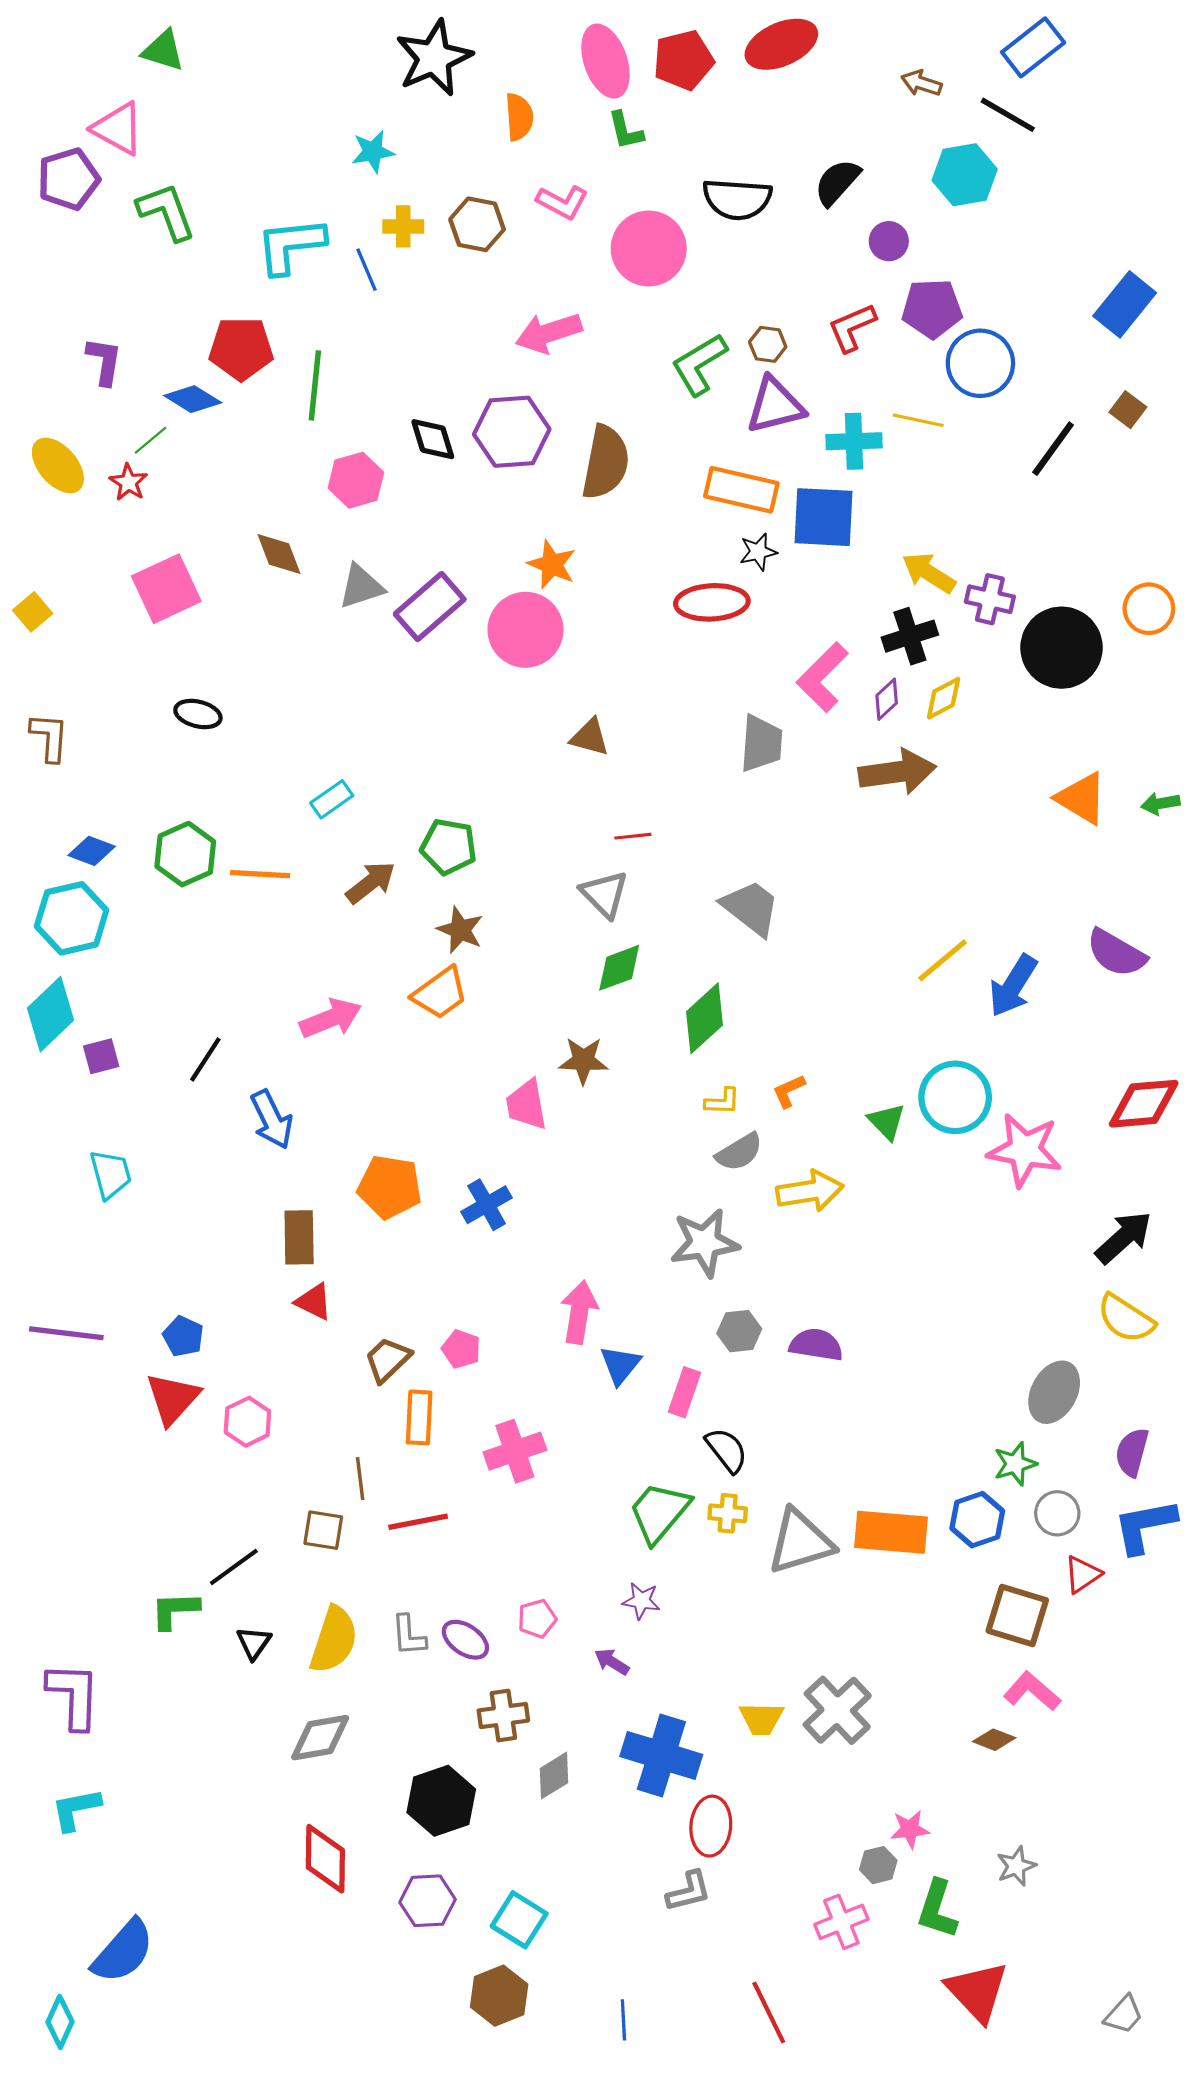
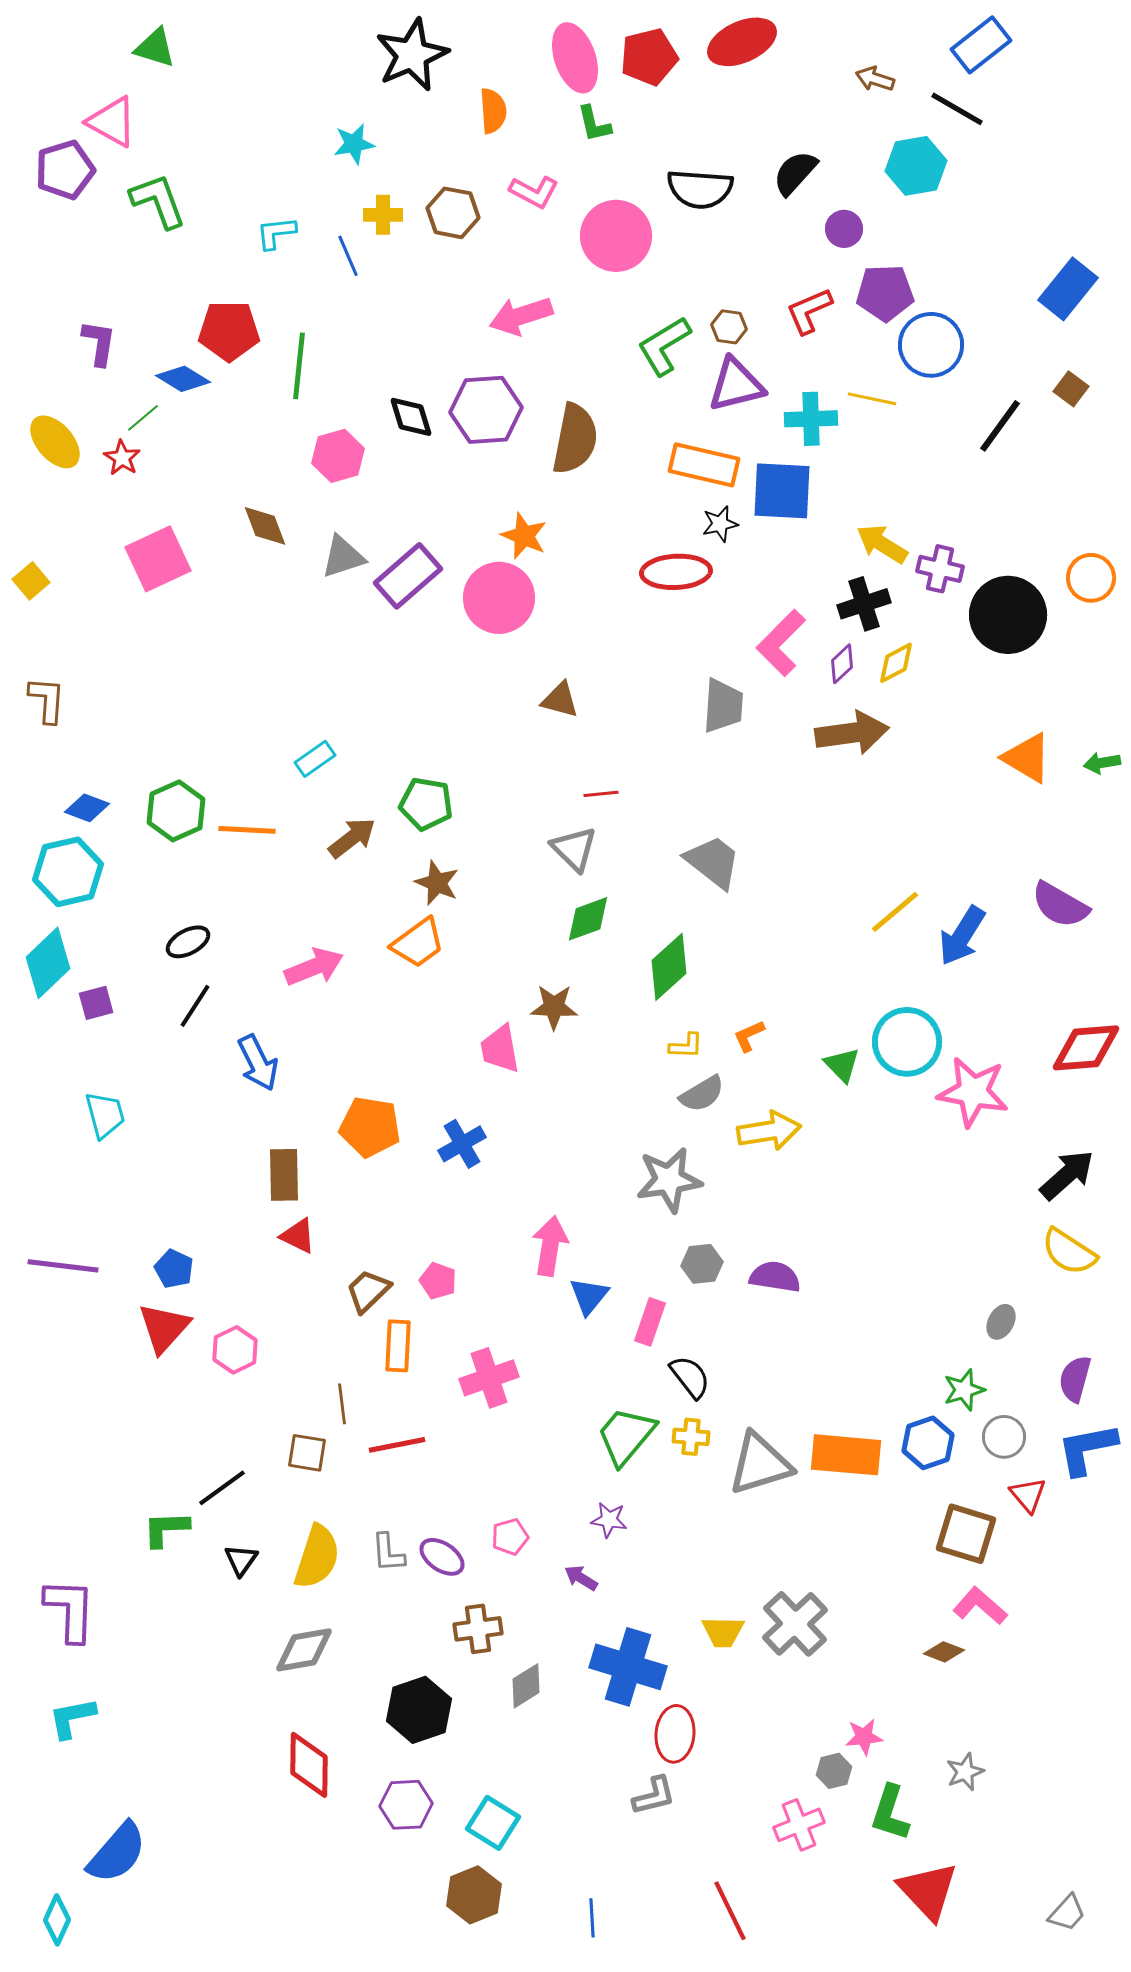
cyan L-shape: (291, 245) -> (276, 233), size x0.6
black ellipse: (198, 714) -> (188, 942), moved, turned -42
gray ellipse: (1054, 1392) -> (1001, 1322), size x0.6
red triangle: (1083, 1574) -> (1028, 1495), turned -36

